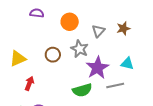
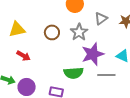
red arrow: (29, 83) -> (23, 56), turned 88

